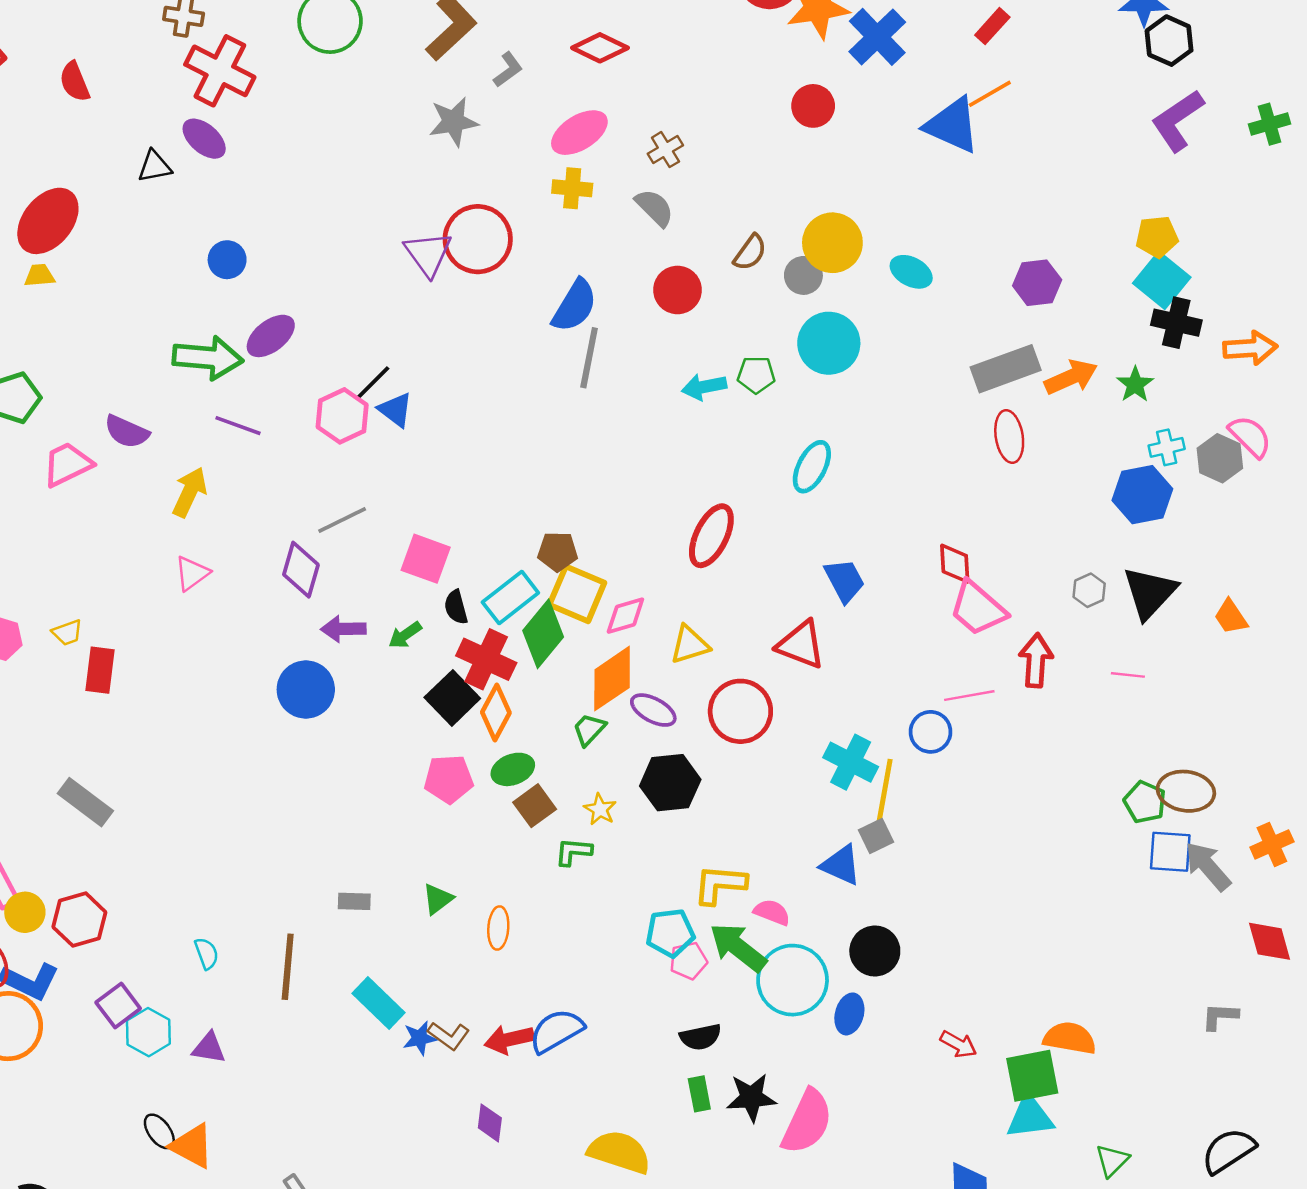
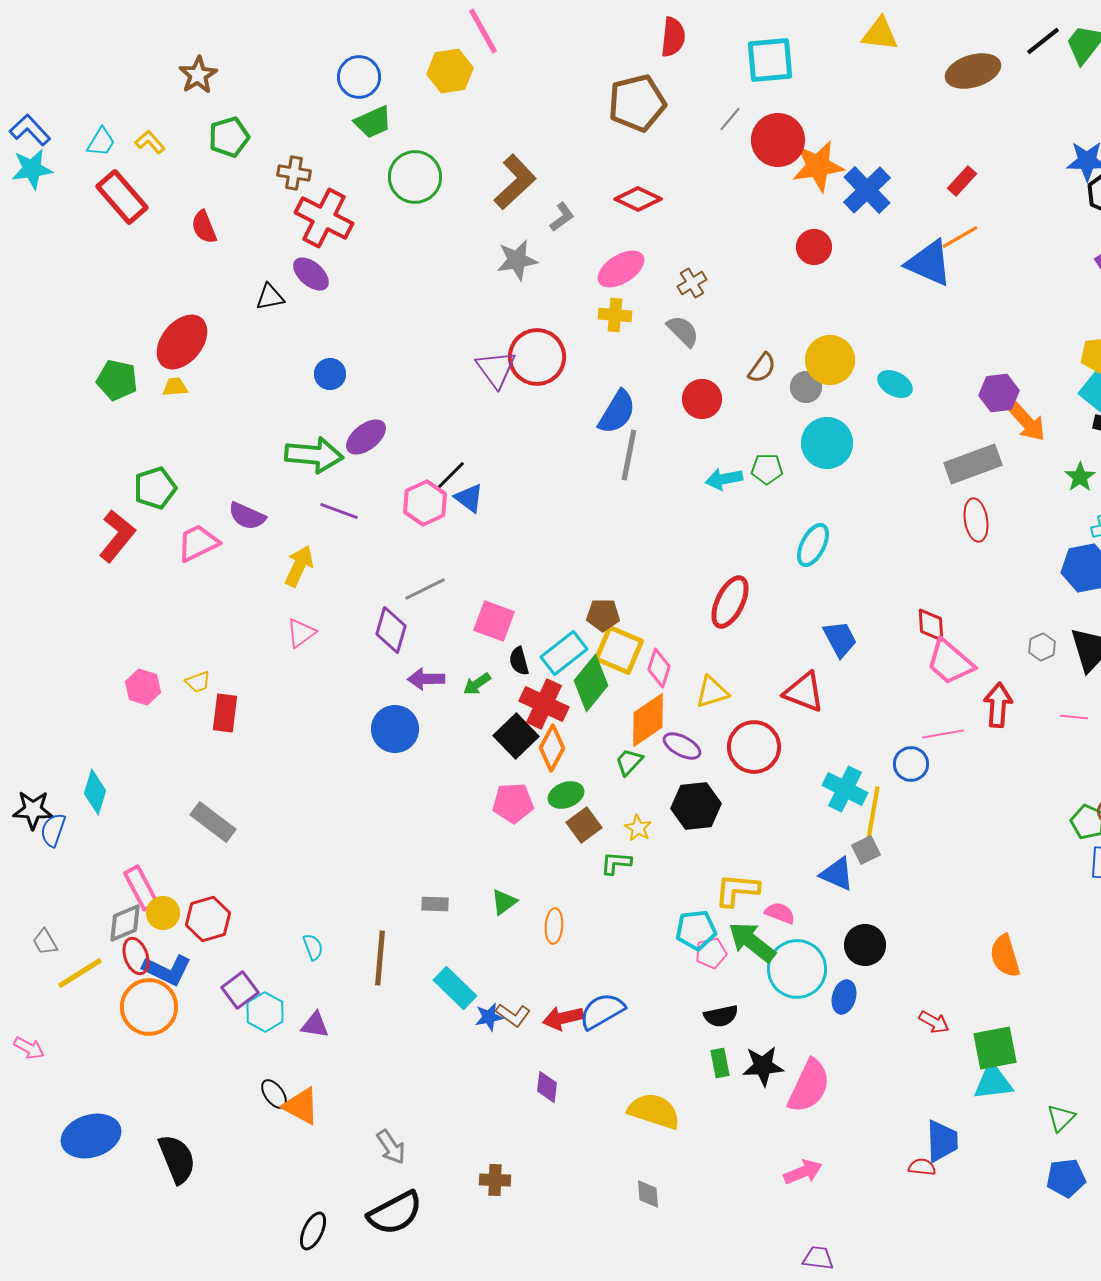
orange arrow: (1071, 377) -> (1027, 422), moved, turned 72
pink diamond: (625, 616) -> (659, 668), turned -57
orange semicircle: (1070, 1038) -> (1005, 956), moved, turned -117

